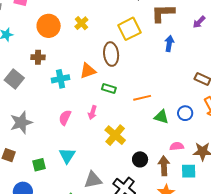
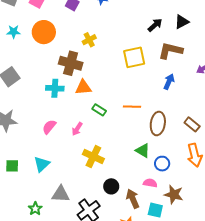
orange circle: (49, 26) -> (44, 32), moved
brown ellipse: (111, 54) -> (158, 123), moved
brown cross: (38, 57) -> (71, 63), moved, size x1.6
orange line: (142, 98) -> (132, 107), moved
blue circle: (185, 113) -> (162, 164), moved
yellow cross: (115, 135) -> (93, 157), turned -30
brown arrow: (164, 166) -> (133, 199), turned -36

